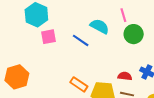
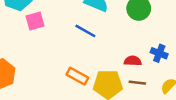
blue line: (81, 40) -> (85, 31), moved

